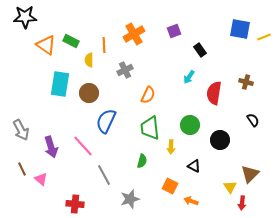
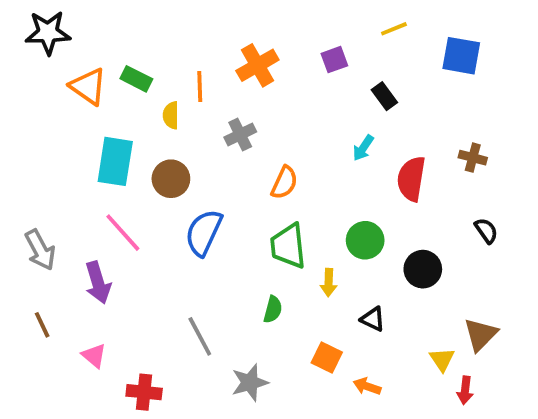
yellow line: (264, 37) -> (394, 29), moved
pink line: (83, 146) -> (123, 233), moved
pink triangle: (41, 179) -> (94, 356), moved

